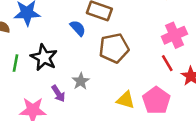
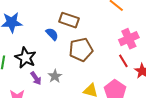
purple arrow: (58, 94) -> (36, 78), moved

